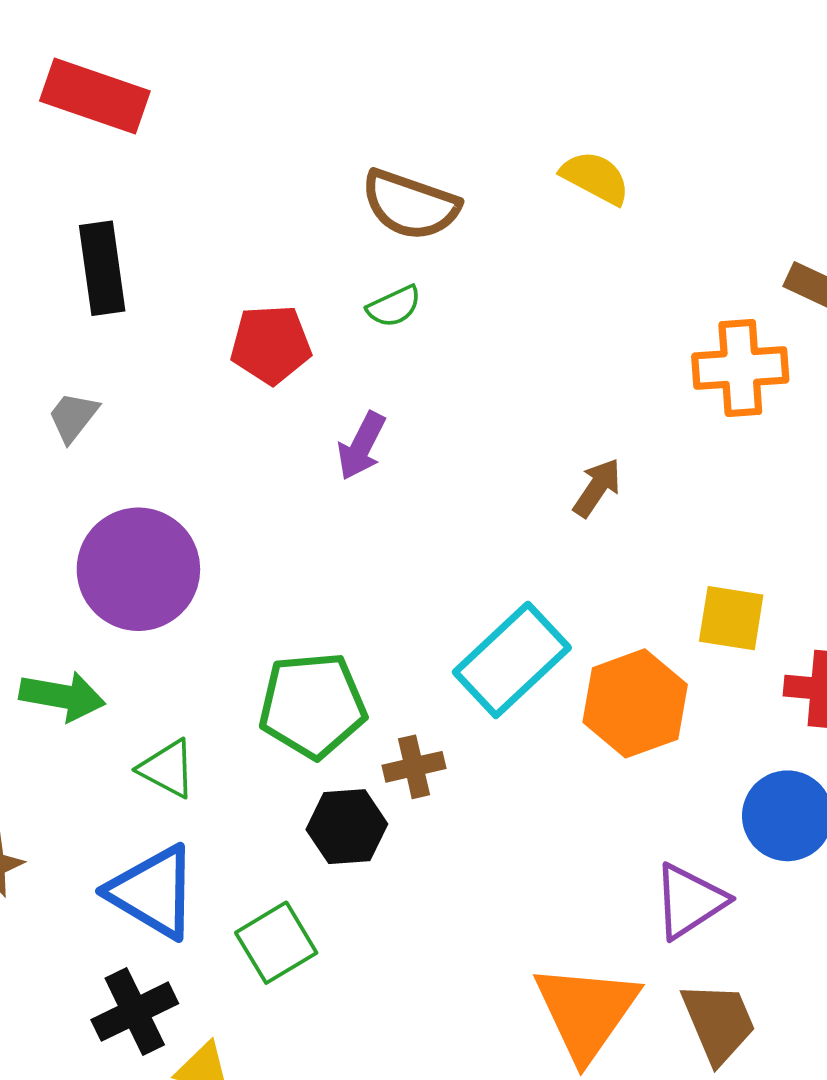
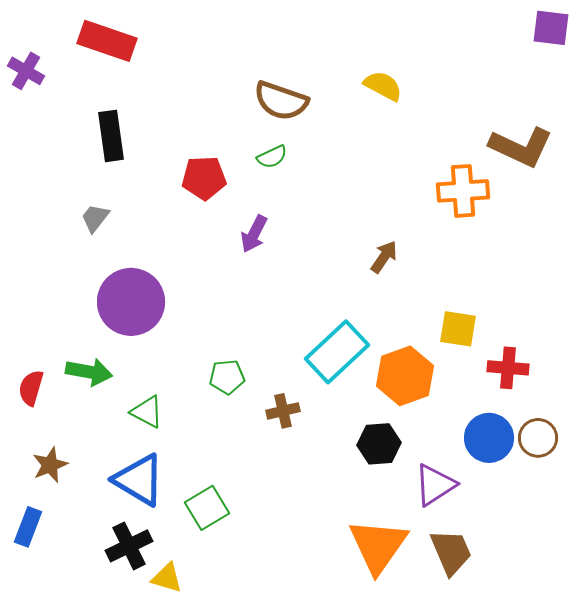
green pentagon: (312, 705) -> (227, 377), size x0.6
black hexagon: (347, 827) -> (379, 444), moved

